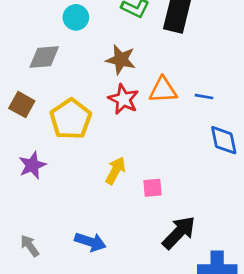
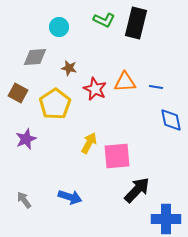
brown star: (121, 60) -> (69, 68), moved, size x0.7
pink square: (152, 188) -> (117, 156), size x1.8

